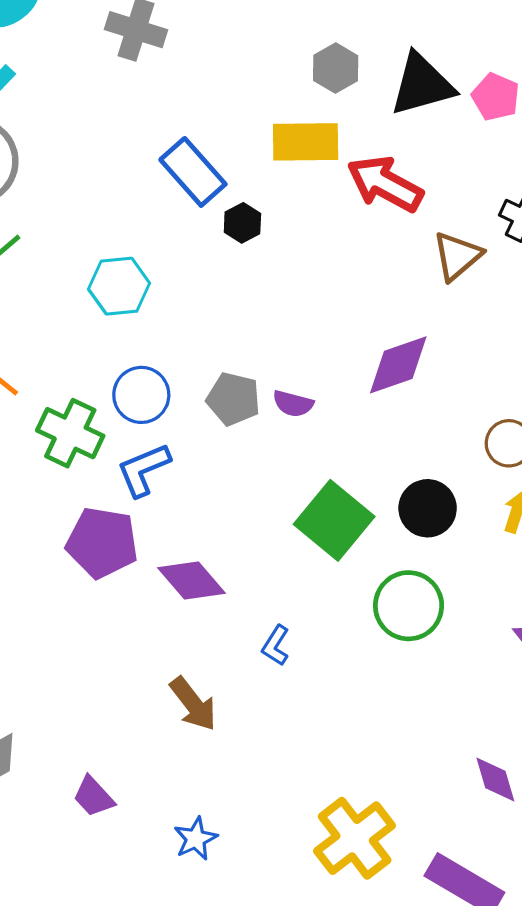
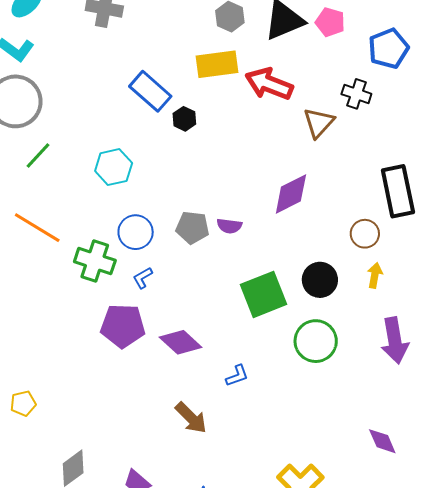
blue L-shape: (144, 470) -> (143, 278), size x0.6
green square: (334, 520) -> (263, 294), turned 36
blue L-shape: (276, 646) -> (237, 376), turned -135

